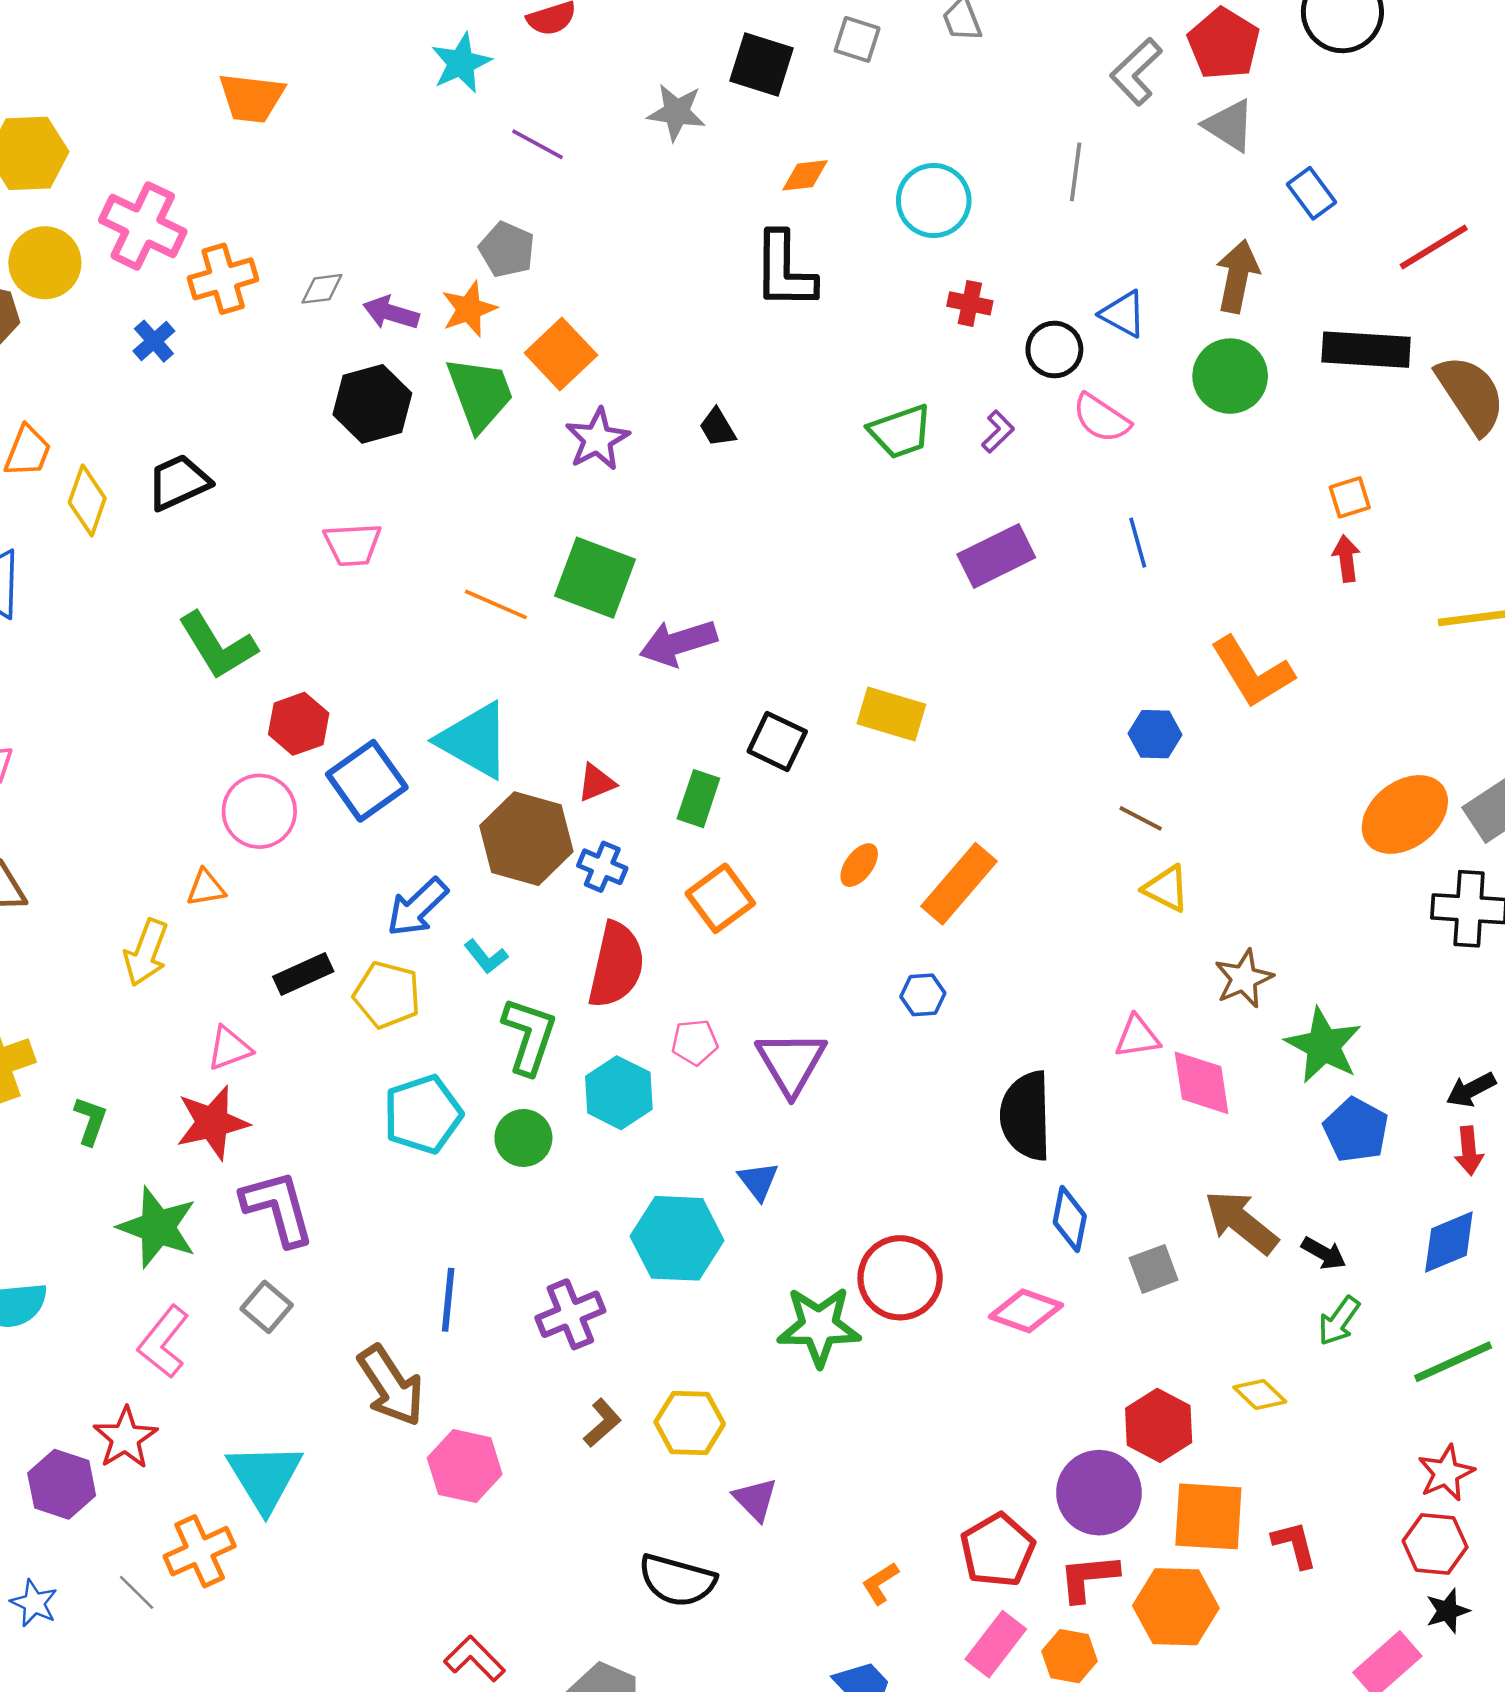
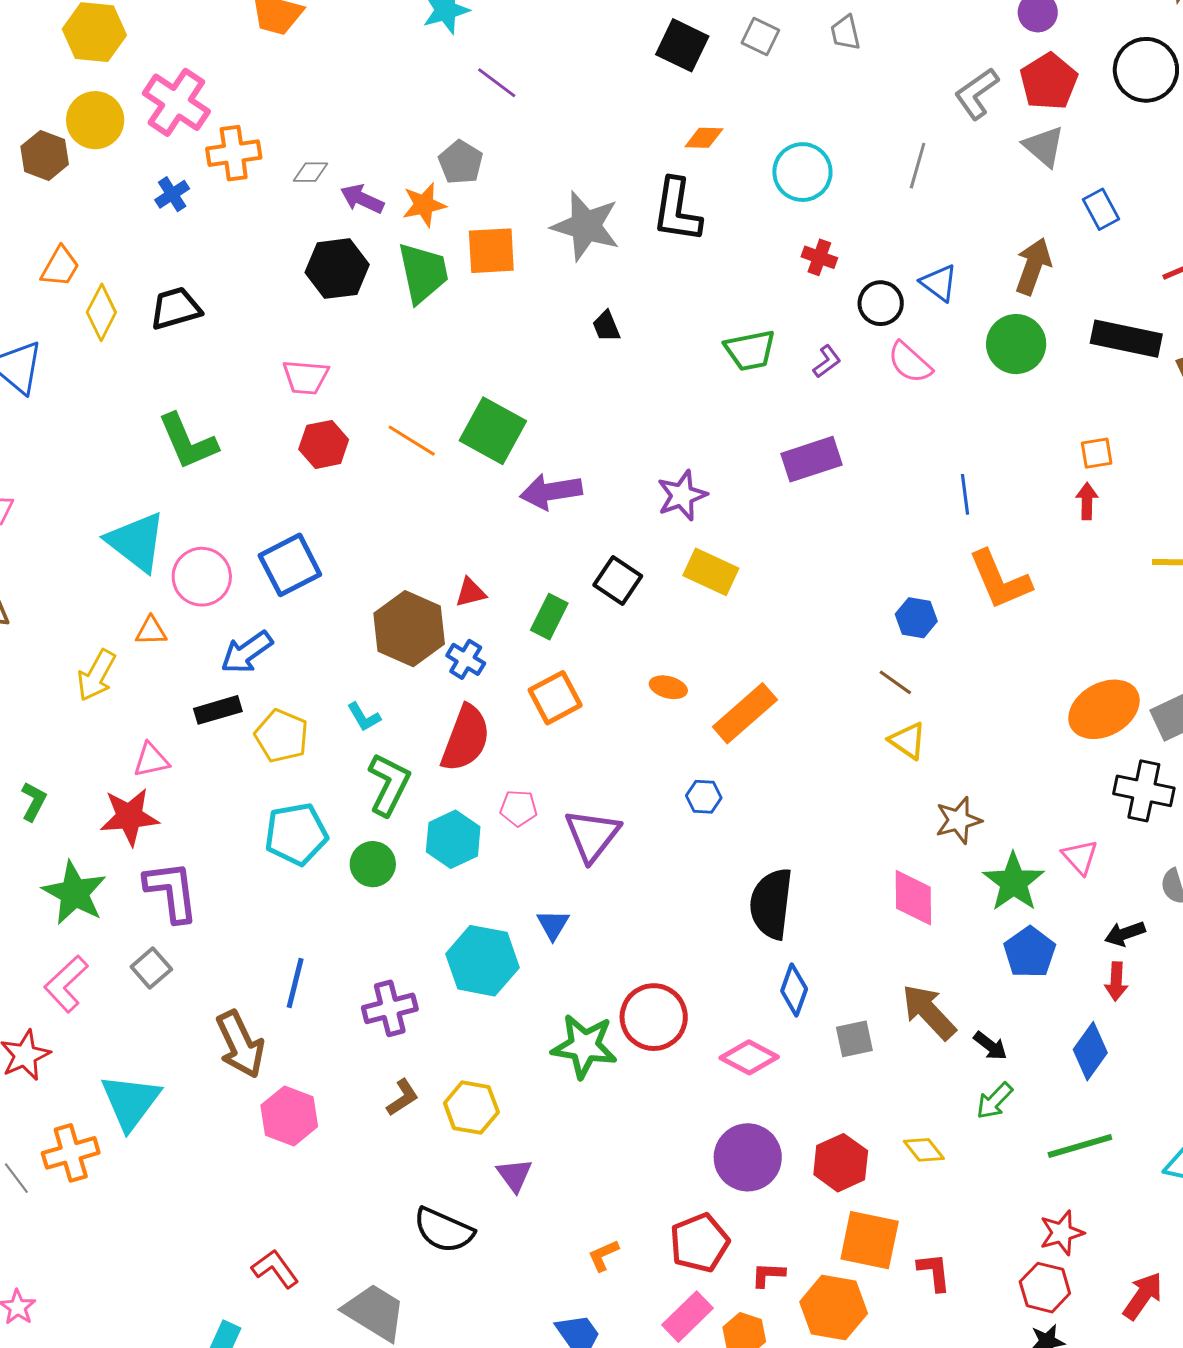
gray star: (676, 112) -> (586, 226), moved, size x1.5
orange square: (561, 354) -> (491, 251), turned 32
purple star: (597, 439) -> (682, 495), moved
blue line: (1138, 543) -> (965, 494), moved
red hexagon: (299, 724) -> (324, 444), moved
cyan triangle: (474, 740) -> (136, 542), moved
orange ellipse: (859, 865) -> (668, 687), turned 60
blue arrow: (417, 907) -> (247, 652), moved
pink triangle: (1137, 1037) -> (1080, 857), moved, turned 48
blue diamond: (1449, 1242) -> (1090, 1051), turned -40
purple circle: (1099, 1493) -> (748, 1157), moved
red L-shape: (1088, 1578) -> (768, 1275), size x0.7

